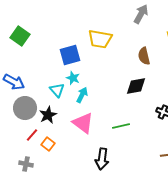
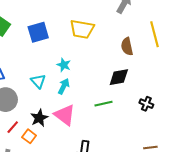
blue square: (70, 55) -> (38, 32), moved
cyan star: (73, 78) -> (64, 65), moved
black star: (48, 115) -> (39, 118), moved
green line: (121, 126) -> (104, 104), moved

